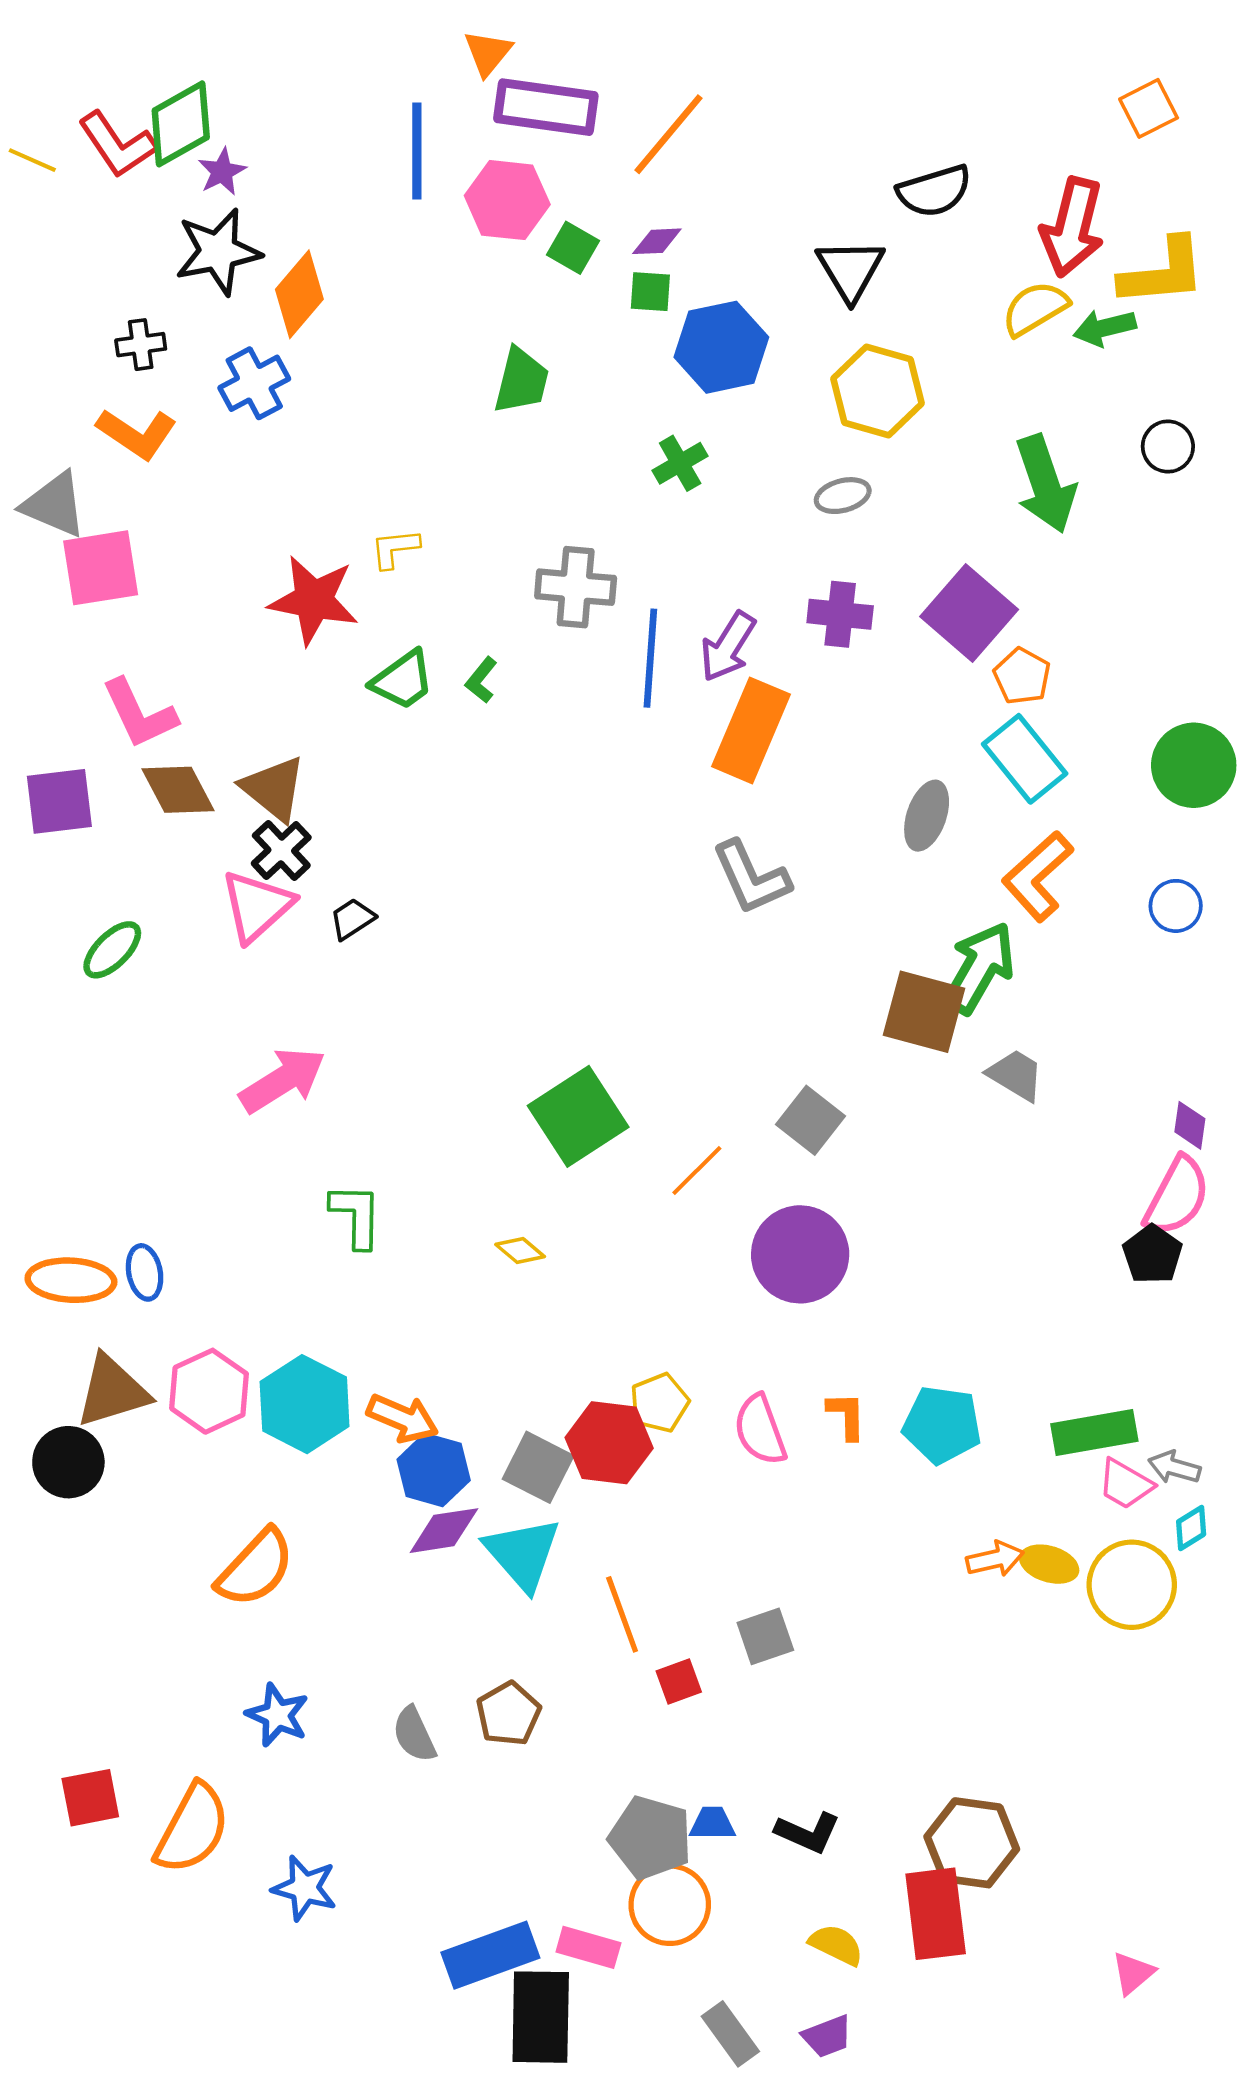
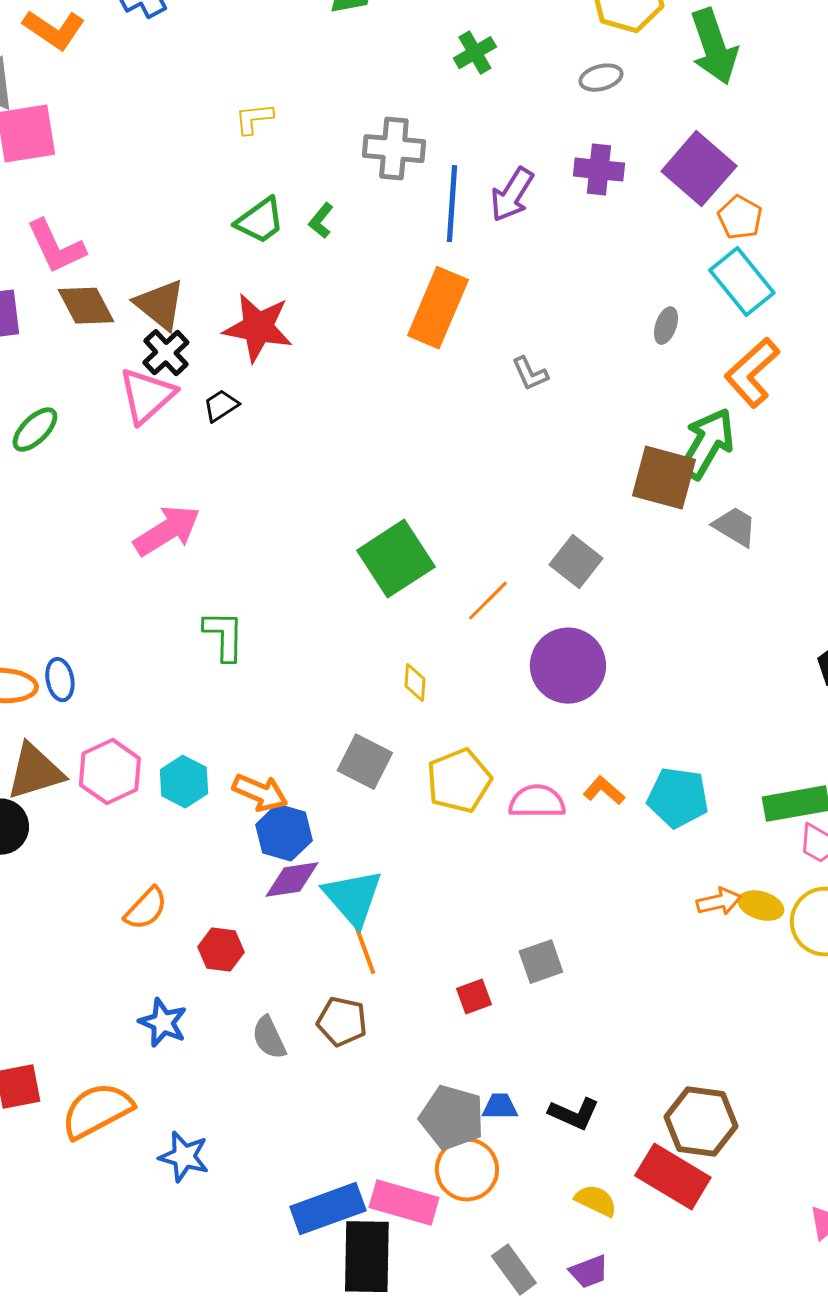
green arrow: (1045, 484) -> (714, 47), moved
red star: (314, 600) -> (258, 328), moved
orange rectangle: (751, 730) -> (438, 308), moved
gray ellipse: (927, 816) -> (666, 326), size x0.7
gray L-shape: (751, 878) -> (530, 374), size x0.6
yellow diamond: (520, 1250) -> (415, 683), moved, turned 54
yellow pentagon: (659, 1403) -> (459, 781), size x1.4
cyan hexagon: (305, 1404) -> (184, 782), size x0.7
orange L-shape: (847, 1416) -> (604, 791), turned -48
pink semicircle: (760, 1430) -> (537, 802), turned 110
red hexagon: (609, 1443) -> (221, 950), moved, size x0.7
gray square: (538, 1467) -> (365, 762), moved
orange semicircle: (256, 1568) -> (146, 909), size x0.7
orange line: (622, 1614) -> (363, 945), moved
brown pentagon: (508, 1714) -> (342, 1022), turned -30
orange semicircle: (192, 1829) -> (97, 1111), turned -146
red rectangle: (936, 1914) -> (673, 1177), turned -52
pink rectangle: (588, 1947) -> (404, 1203), size x1.4

